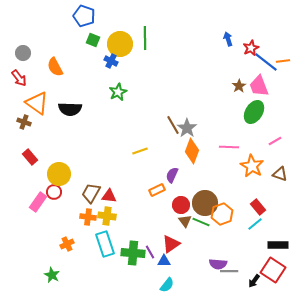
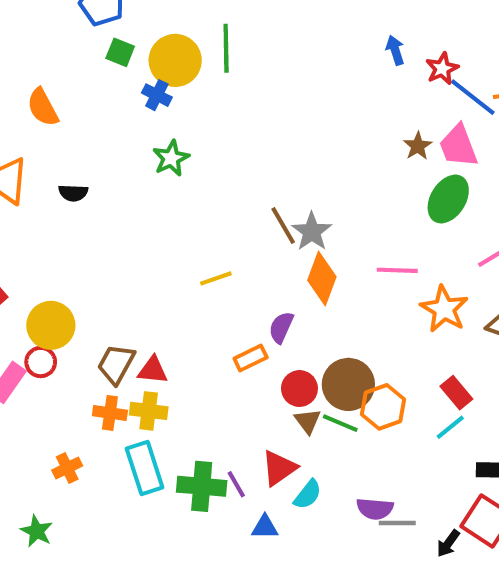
black semicircle: (70, 109) -> (73, 193), size x0.6
blue triangle: (164, 261) -> (265, 527), moved
cyan semicircle: (167, 285) -> (308, 494), moved

